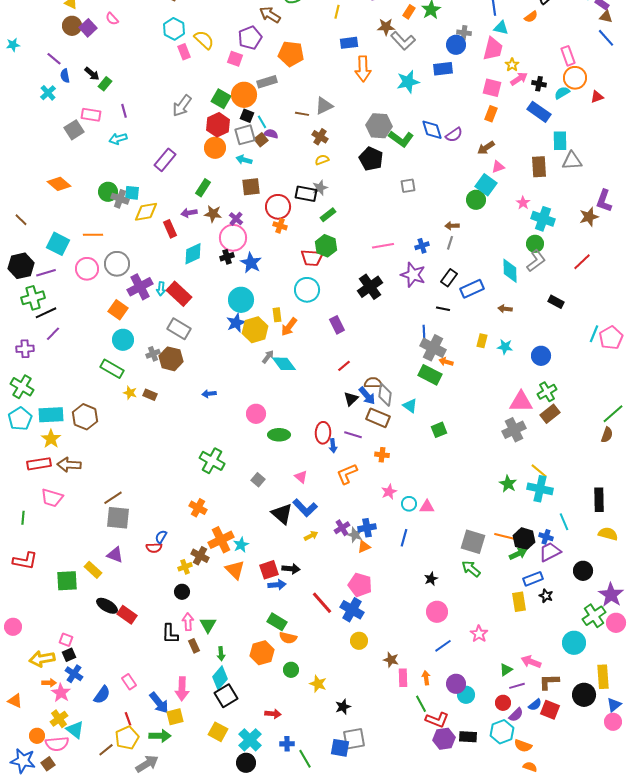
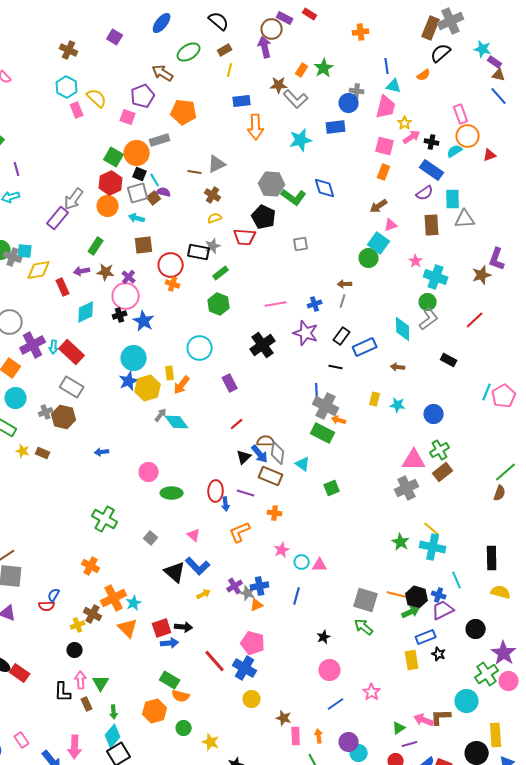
gray arrow: (182, 106) -> (74, 199), moved
purple semicircle: (454, 135) -> (425, 193), moved
red trapezoid: (312, 258) -> (245, 237), moved
brown L-shape: (549, 682) -> (441, 717), moved

